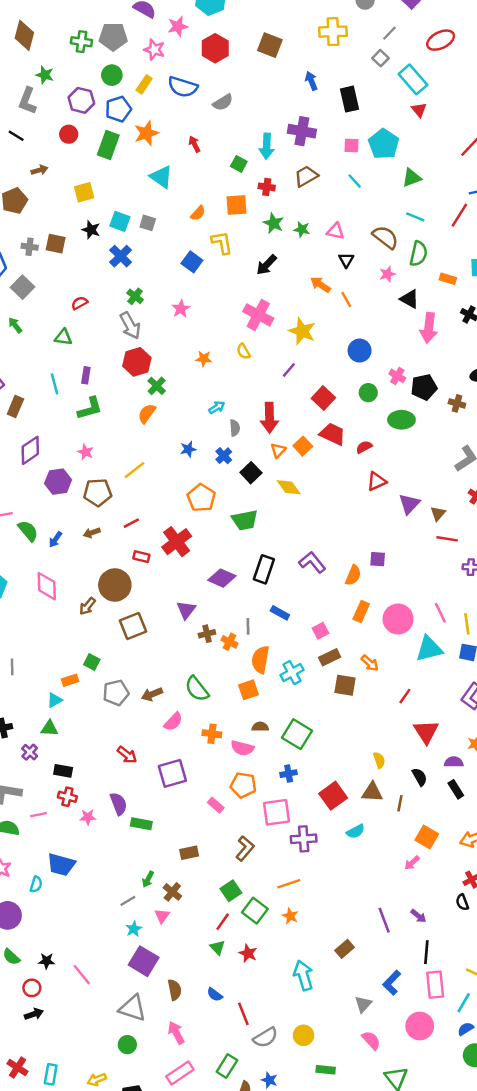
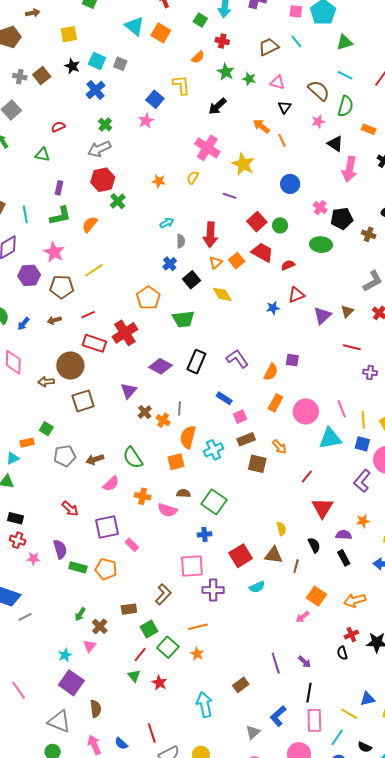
brown trapezoid: (306, 176) -> (269, 47), moved
orange square: (237, 205) -> (161, 33), moved, turned 30
orange semicircle: (198, 213) -> (198, 57), moved
brown square: (56, 244) -> (42, 76), turned 36
pink star: (181, 309) -> (146, 121), moved
gray arrow: (130, 326) -> (99, 149), turned 90
yellow semicircle: (243, 351) -> (193, 178), turned 56
purple line: (289, 370) -> (230, 196), turned 64
cyan line: (55, 384) -> (25, 214), moved
green circle: (368, 393) -> (280, 225), moved
orange semicircle: (147, 413) -> (90, 224), moved
blue star: (188, 449) -> (273, 308), moved
pink star: (86, 452) -> (54, 252), size x1.5
brown triangle: (438, 514) -> (347, 311), moved
red rectangle: (141, 557) -> (94, 343), size x1.6
brown arrow: (87, 606) -> (46, 382), turned 42
blue rectangle: (280, 613) -> (224, 398), moved
brown cross: (207, 634) -> (145, 412), turned -32
orange pentagon: (243, 785) -> (106, 569), moved
pink rectangle: (216, 805) -> (132, 545), moved
brown rectangle: (189, 853) -> (129, 609), moved
gray line: (128, 901) -> (25, 617), moved
blue semicircle: (215, 995) -> (121, 744), moved

